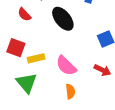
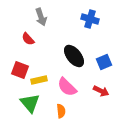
black ellipse: (63, 19) -> (74, 56), moved
orange semicircle: (70, 91) -> (61, 111), moved

